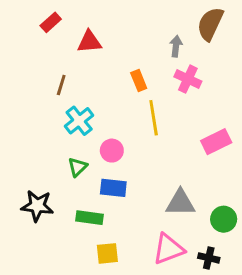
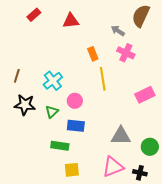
red triangle: (89, 42) -> (71, 21), moved
gray arrow: (176, 46) -> (118, 31), turned -64
brown line: (61, 85) -> (17, 76), moved
black star: (37, 206) -> (25, 105), moved

